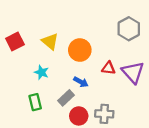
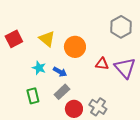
blue arrow: (81, 82) -> (60, 72), moved
gray cross: (104, 114) -> (98, 107), turned 30

